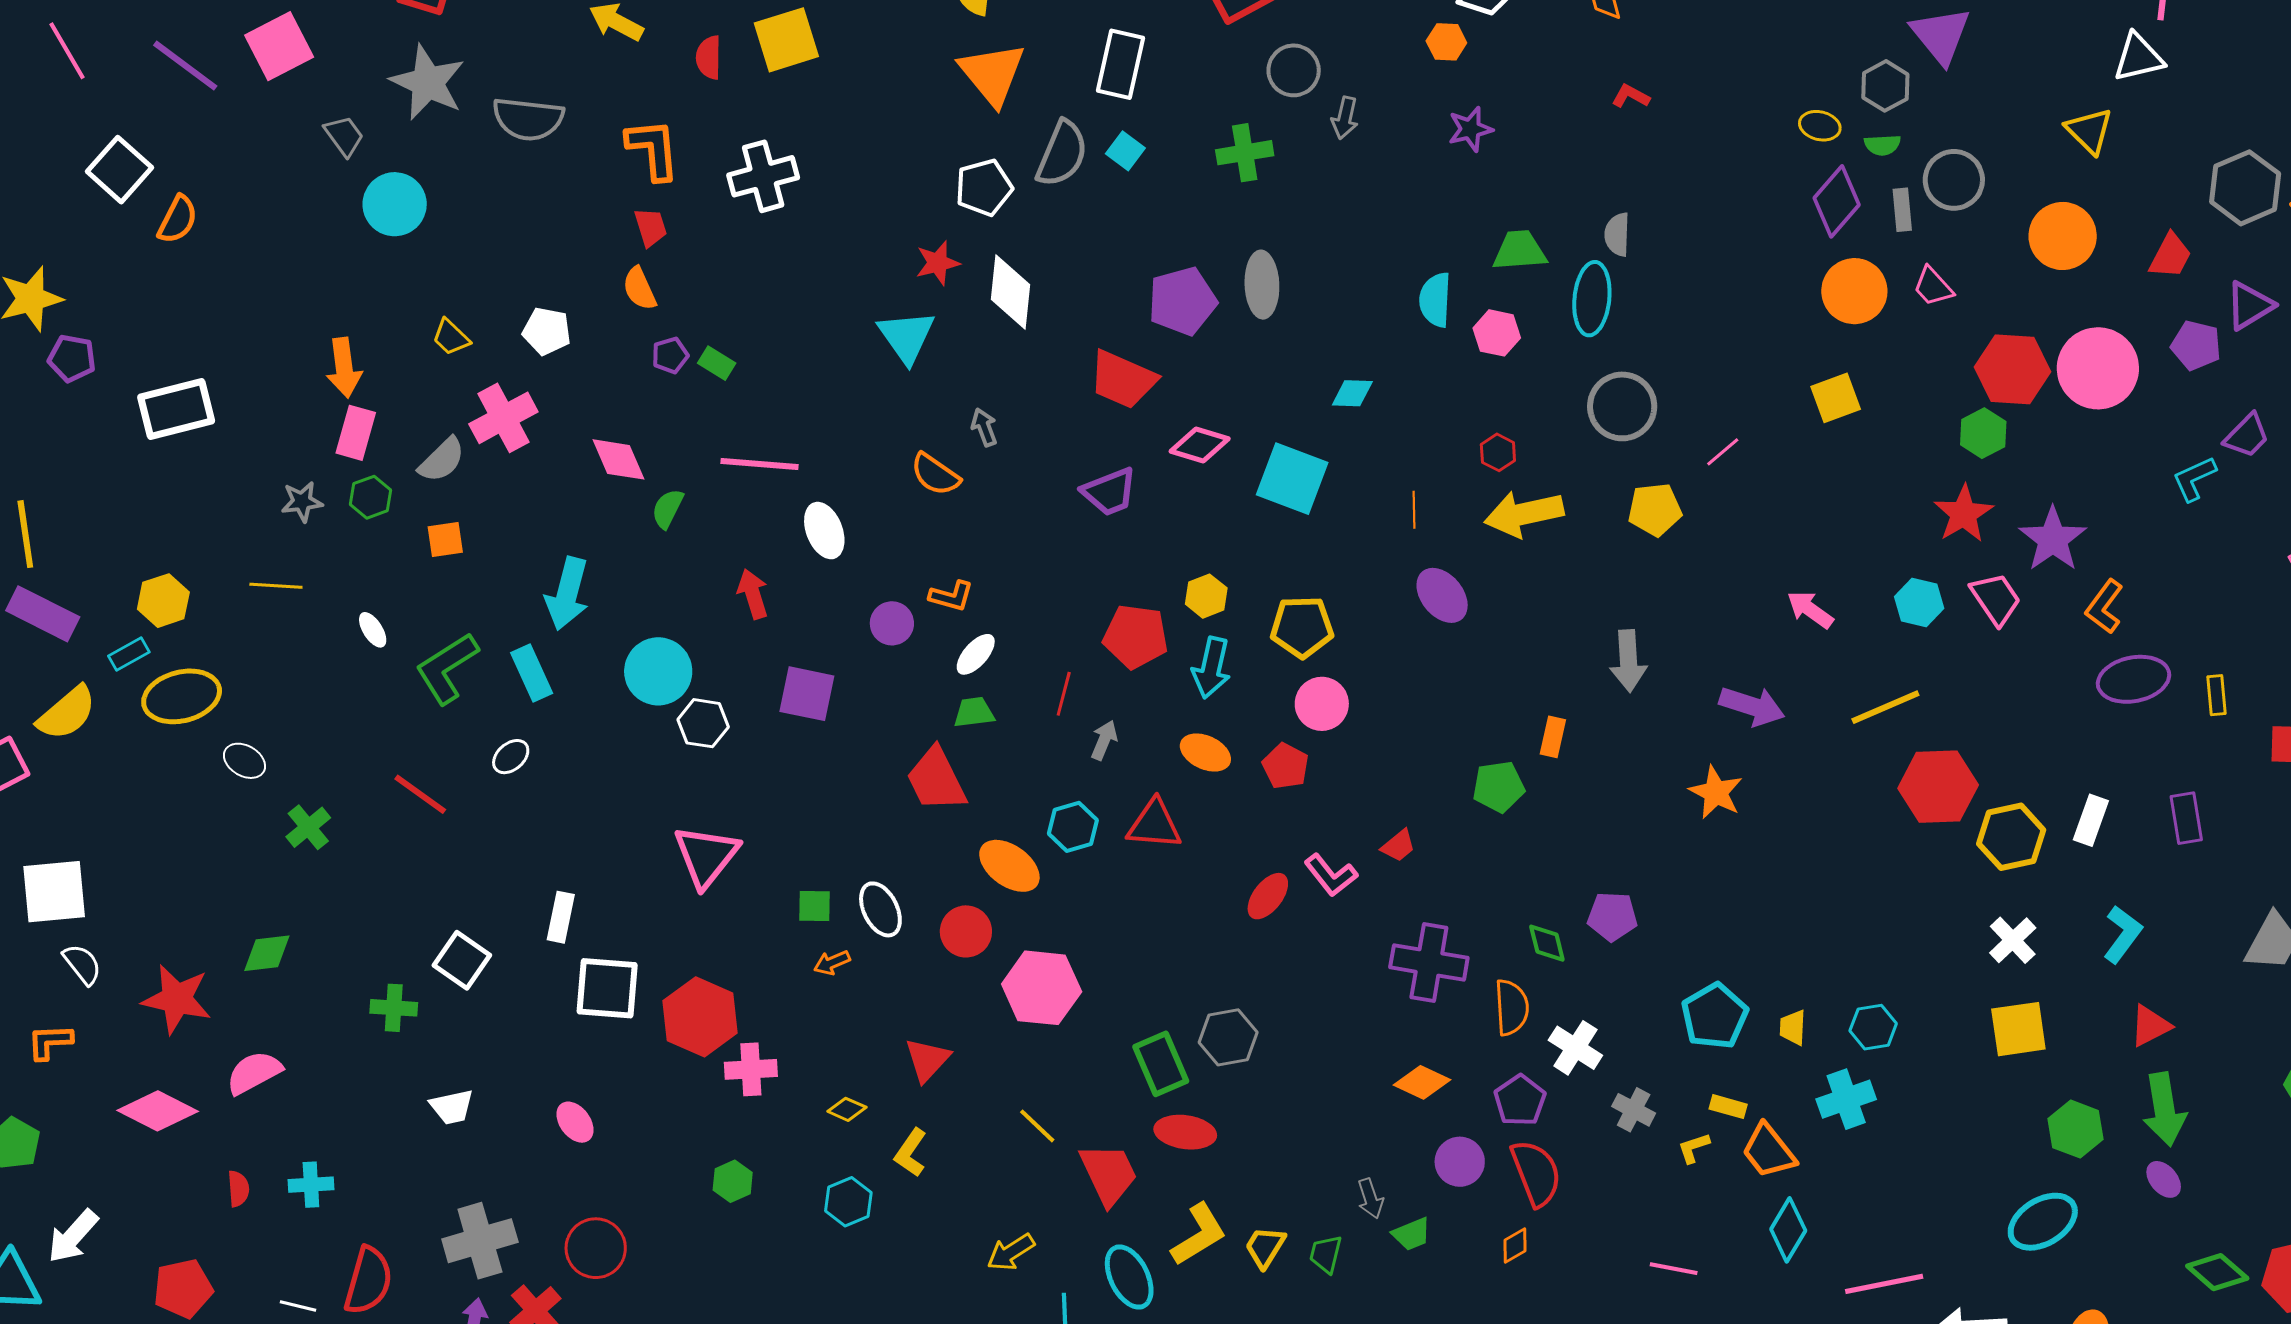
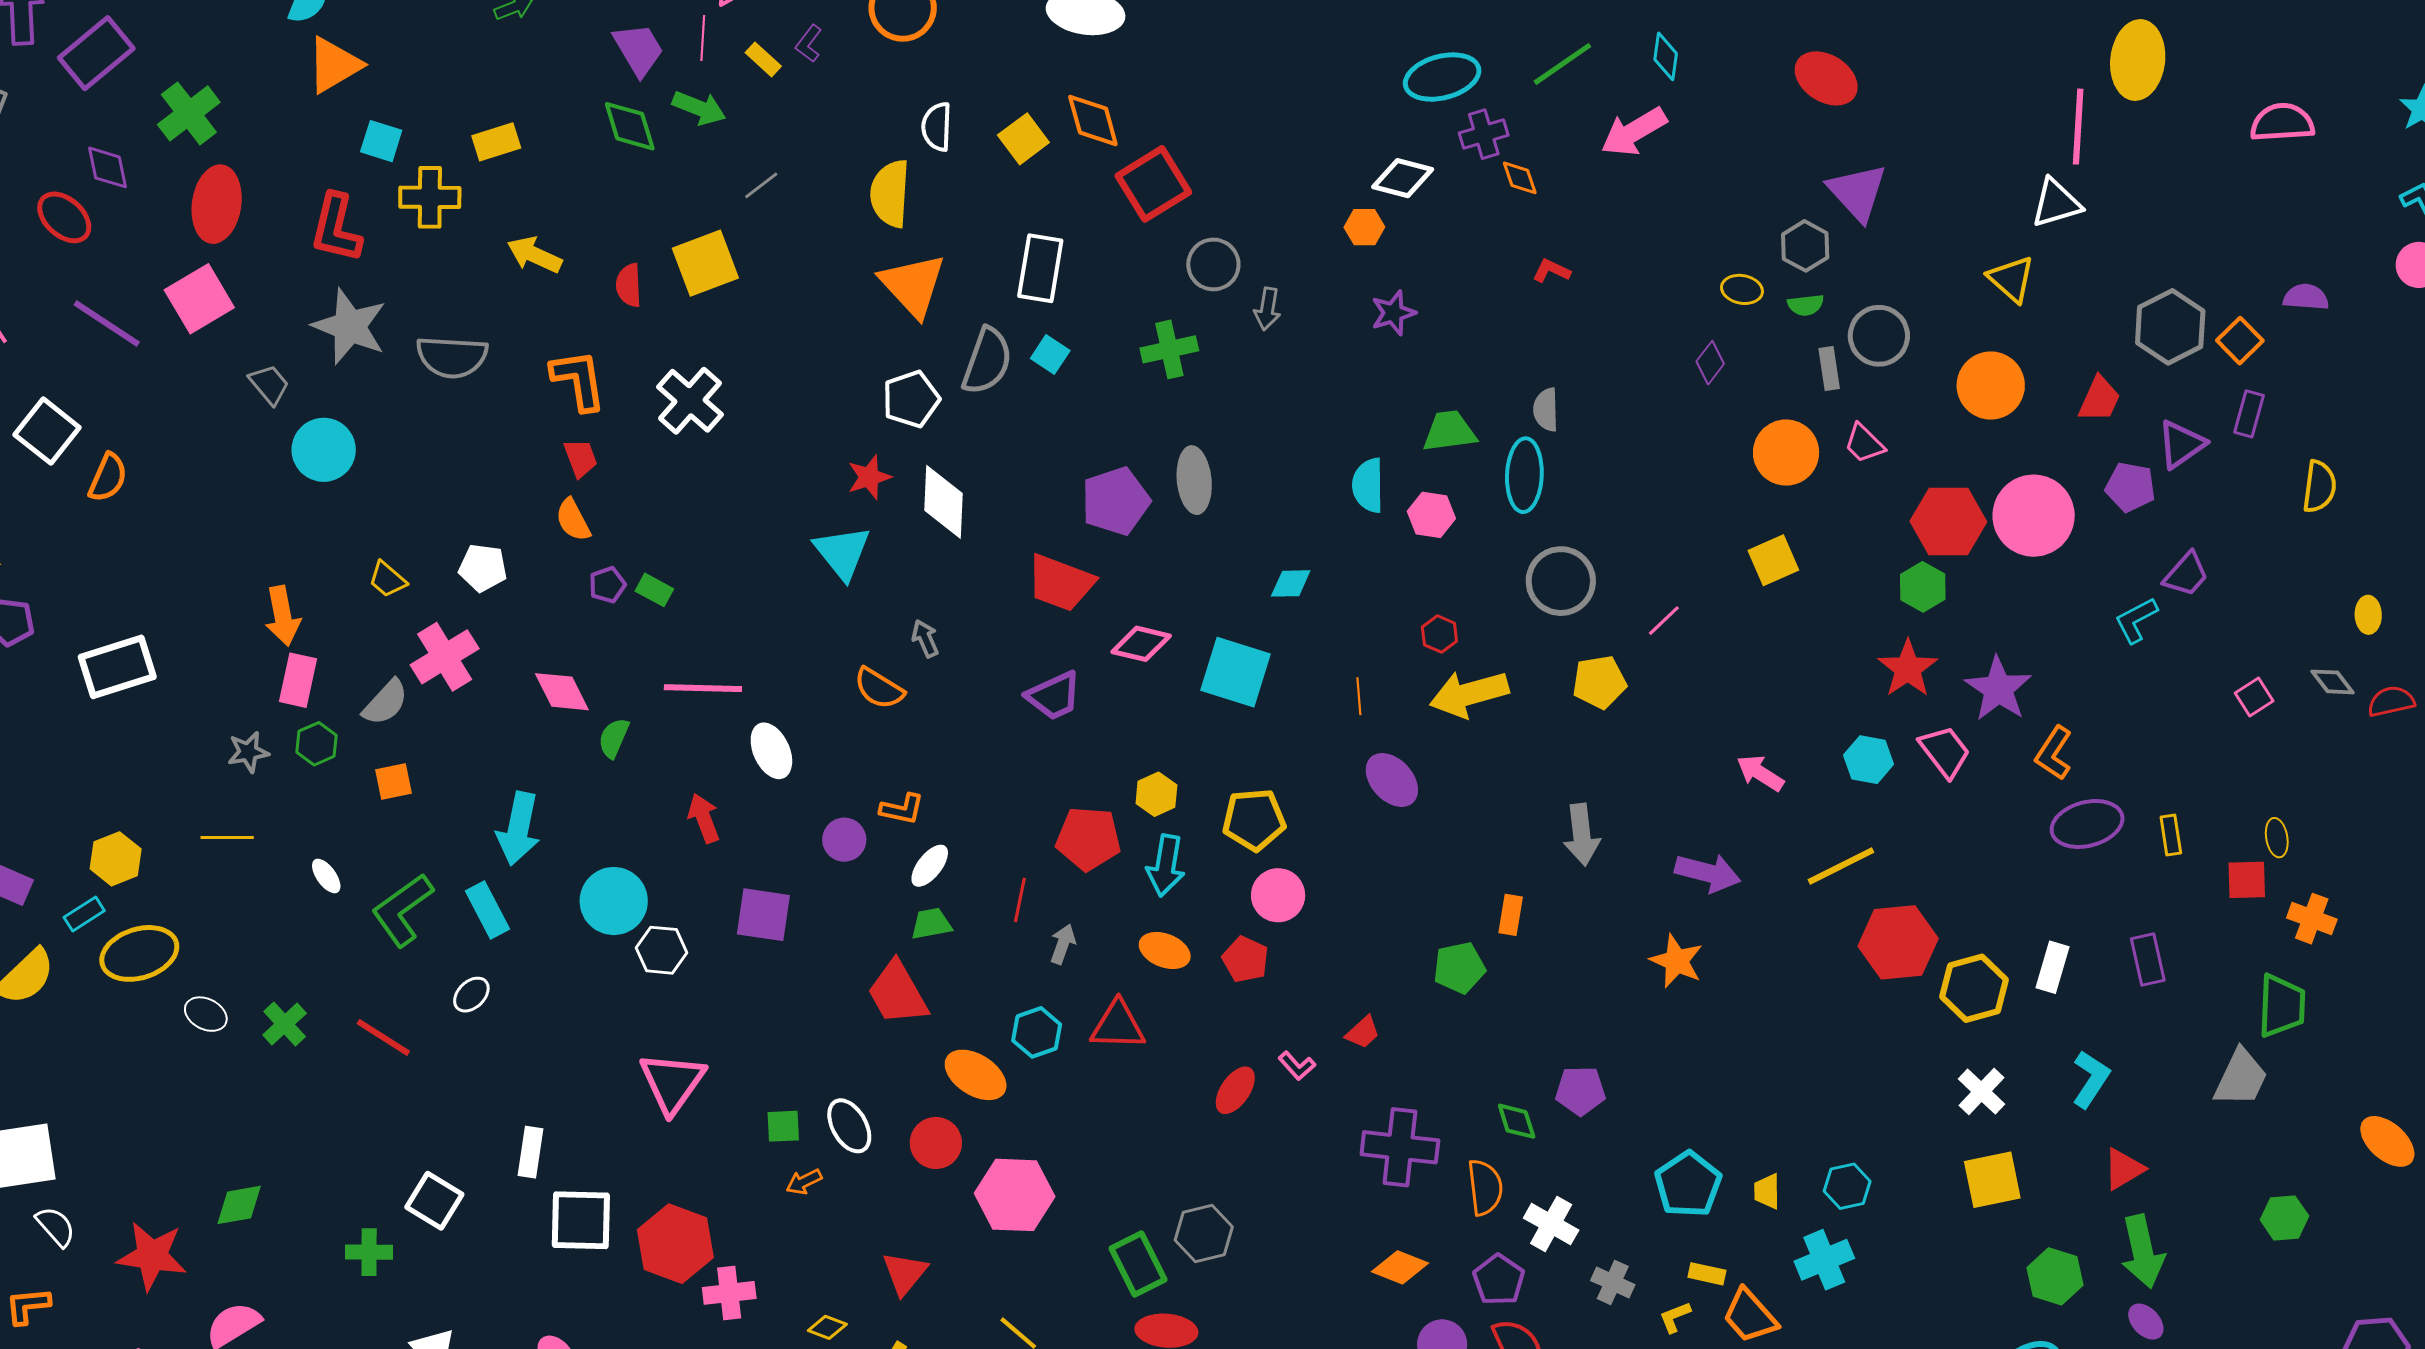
white cross: (763, 176) -> (690, 401), turned -30
purple diamond: (1837, 201) -> (1710, 363), moved, size x0.6
green cross: (308, 827) -> (285, 1024), moved
pink L-shape: (1331, 875) -> (1297, 1066), size x0.7

